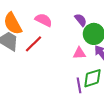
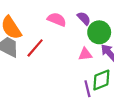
pink semicircle: (44, 20) -> (57, 19), moved

